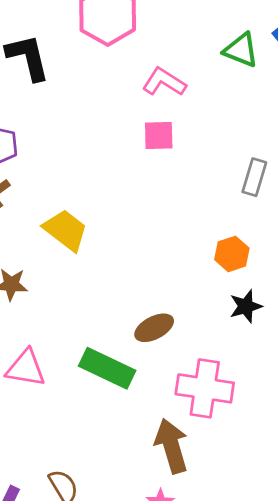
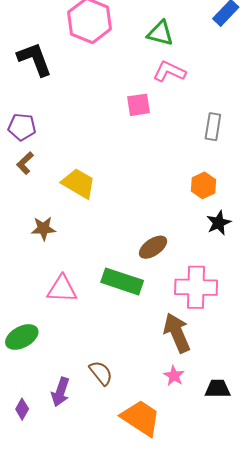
green triangle: (241, 50) -> (160, 33), moved
pink L-shape: (164, 82) -> (169, 72), moved

